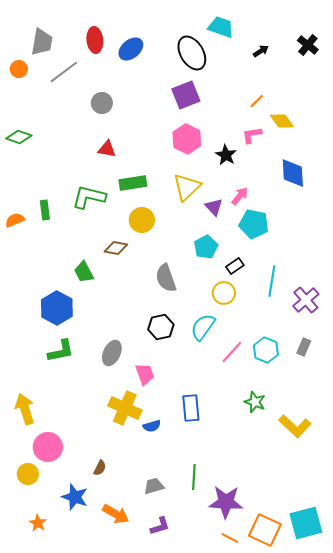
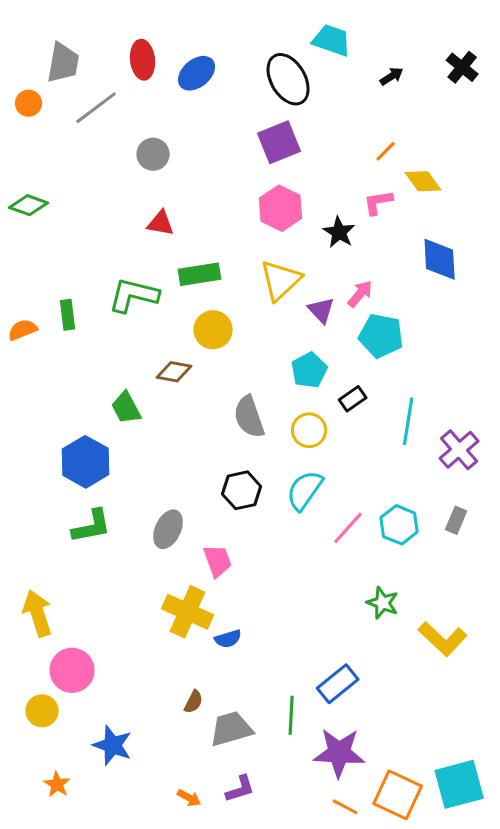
yellow circle: (224, 293) -> (309, 430), moved
blue rectangle: (191, 408) -> (338, 684), moved, turned 56
brown semicircle: (100, 468) -> (194, 702), moved
gray trapezoid: (154, 486) -> (231, 729), size x1.4
orange arrow: (116, 514) -> (189, 798), moved, size x0.6

